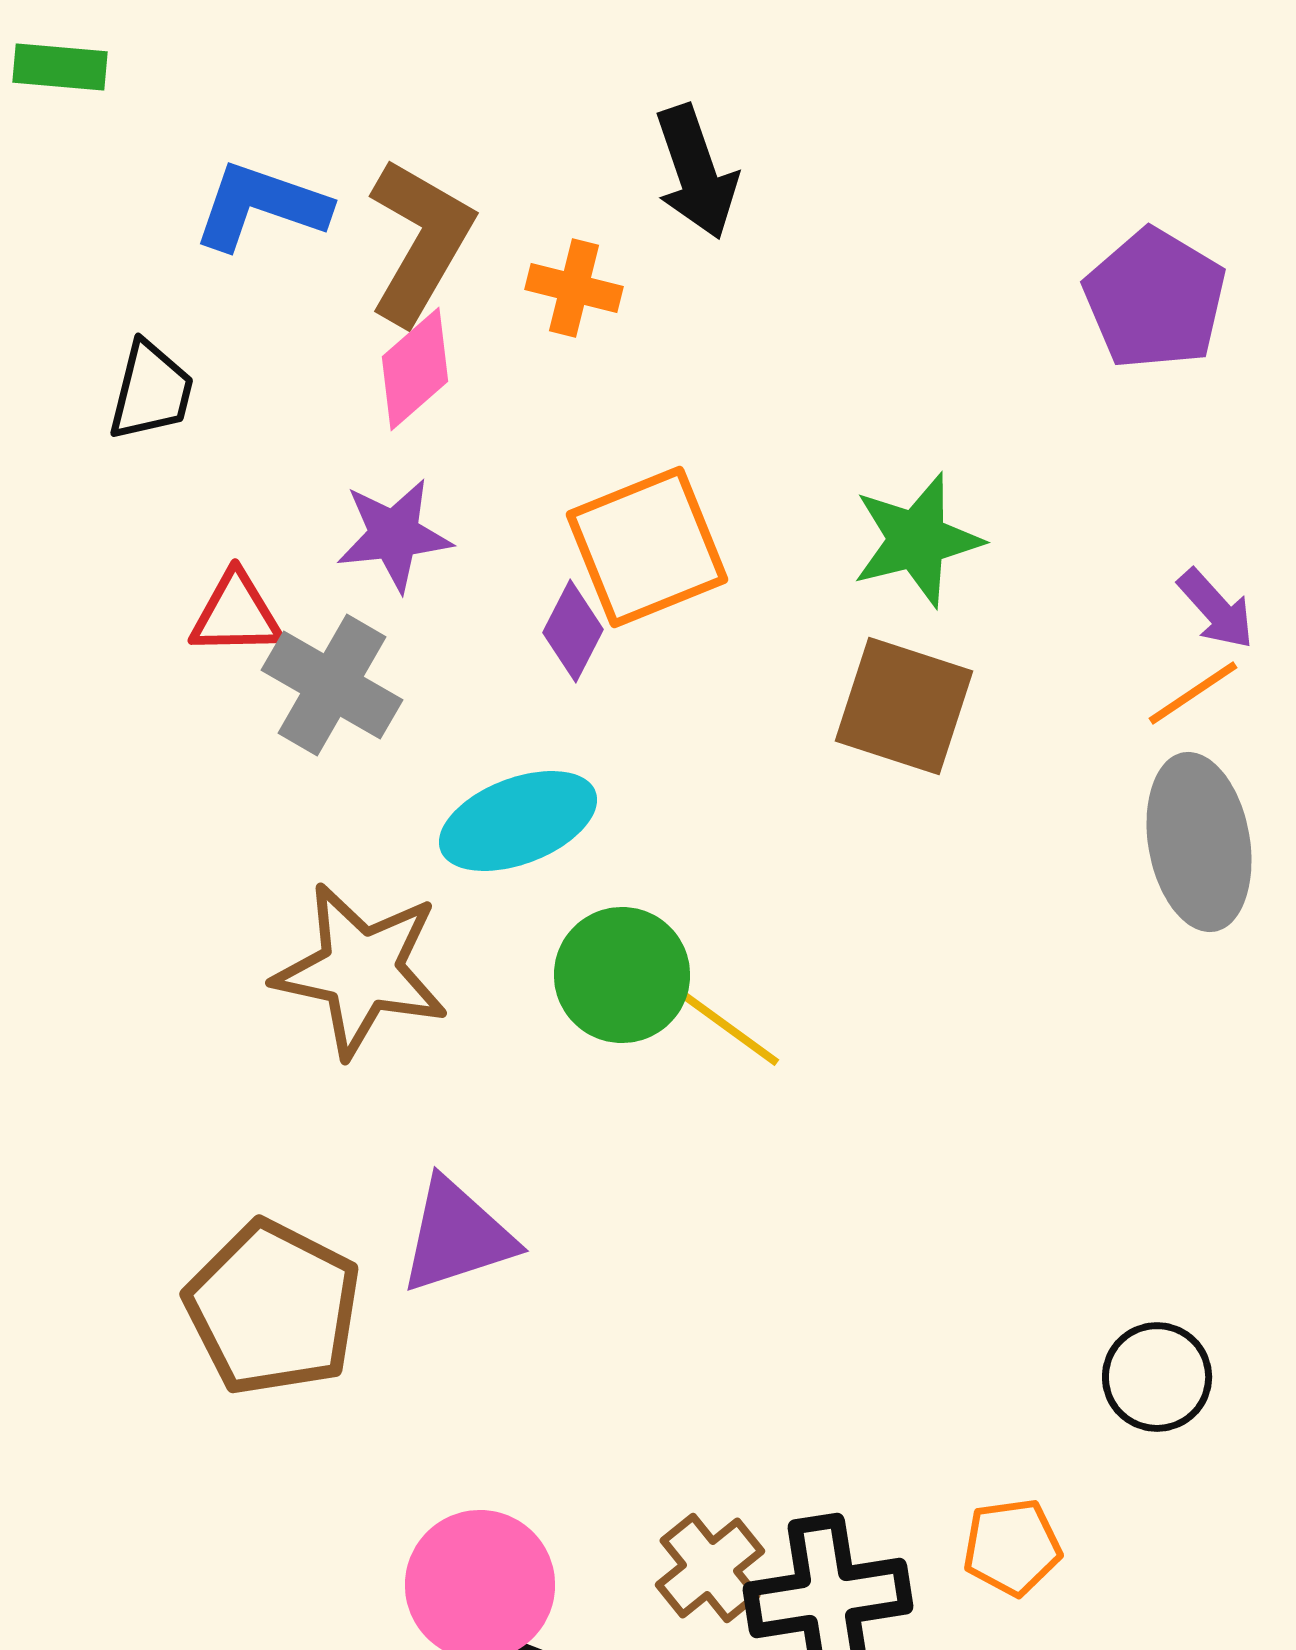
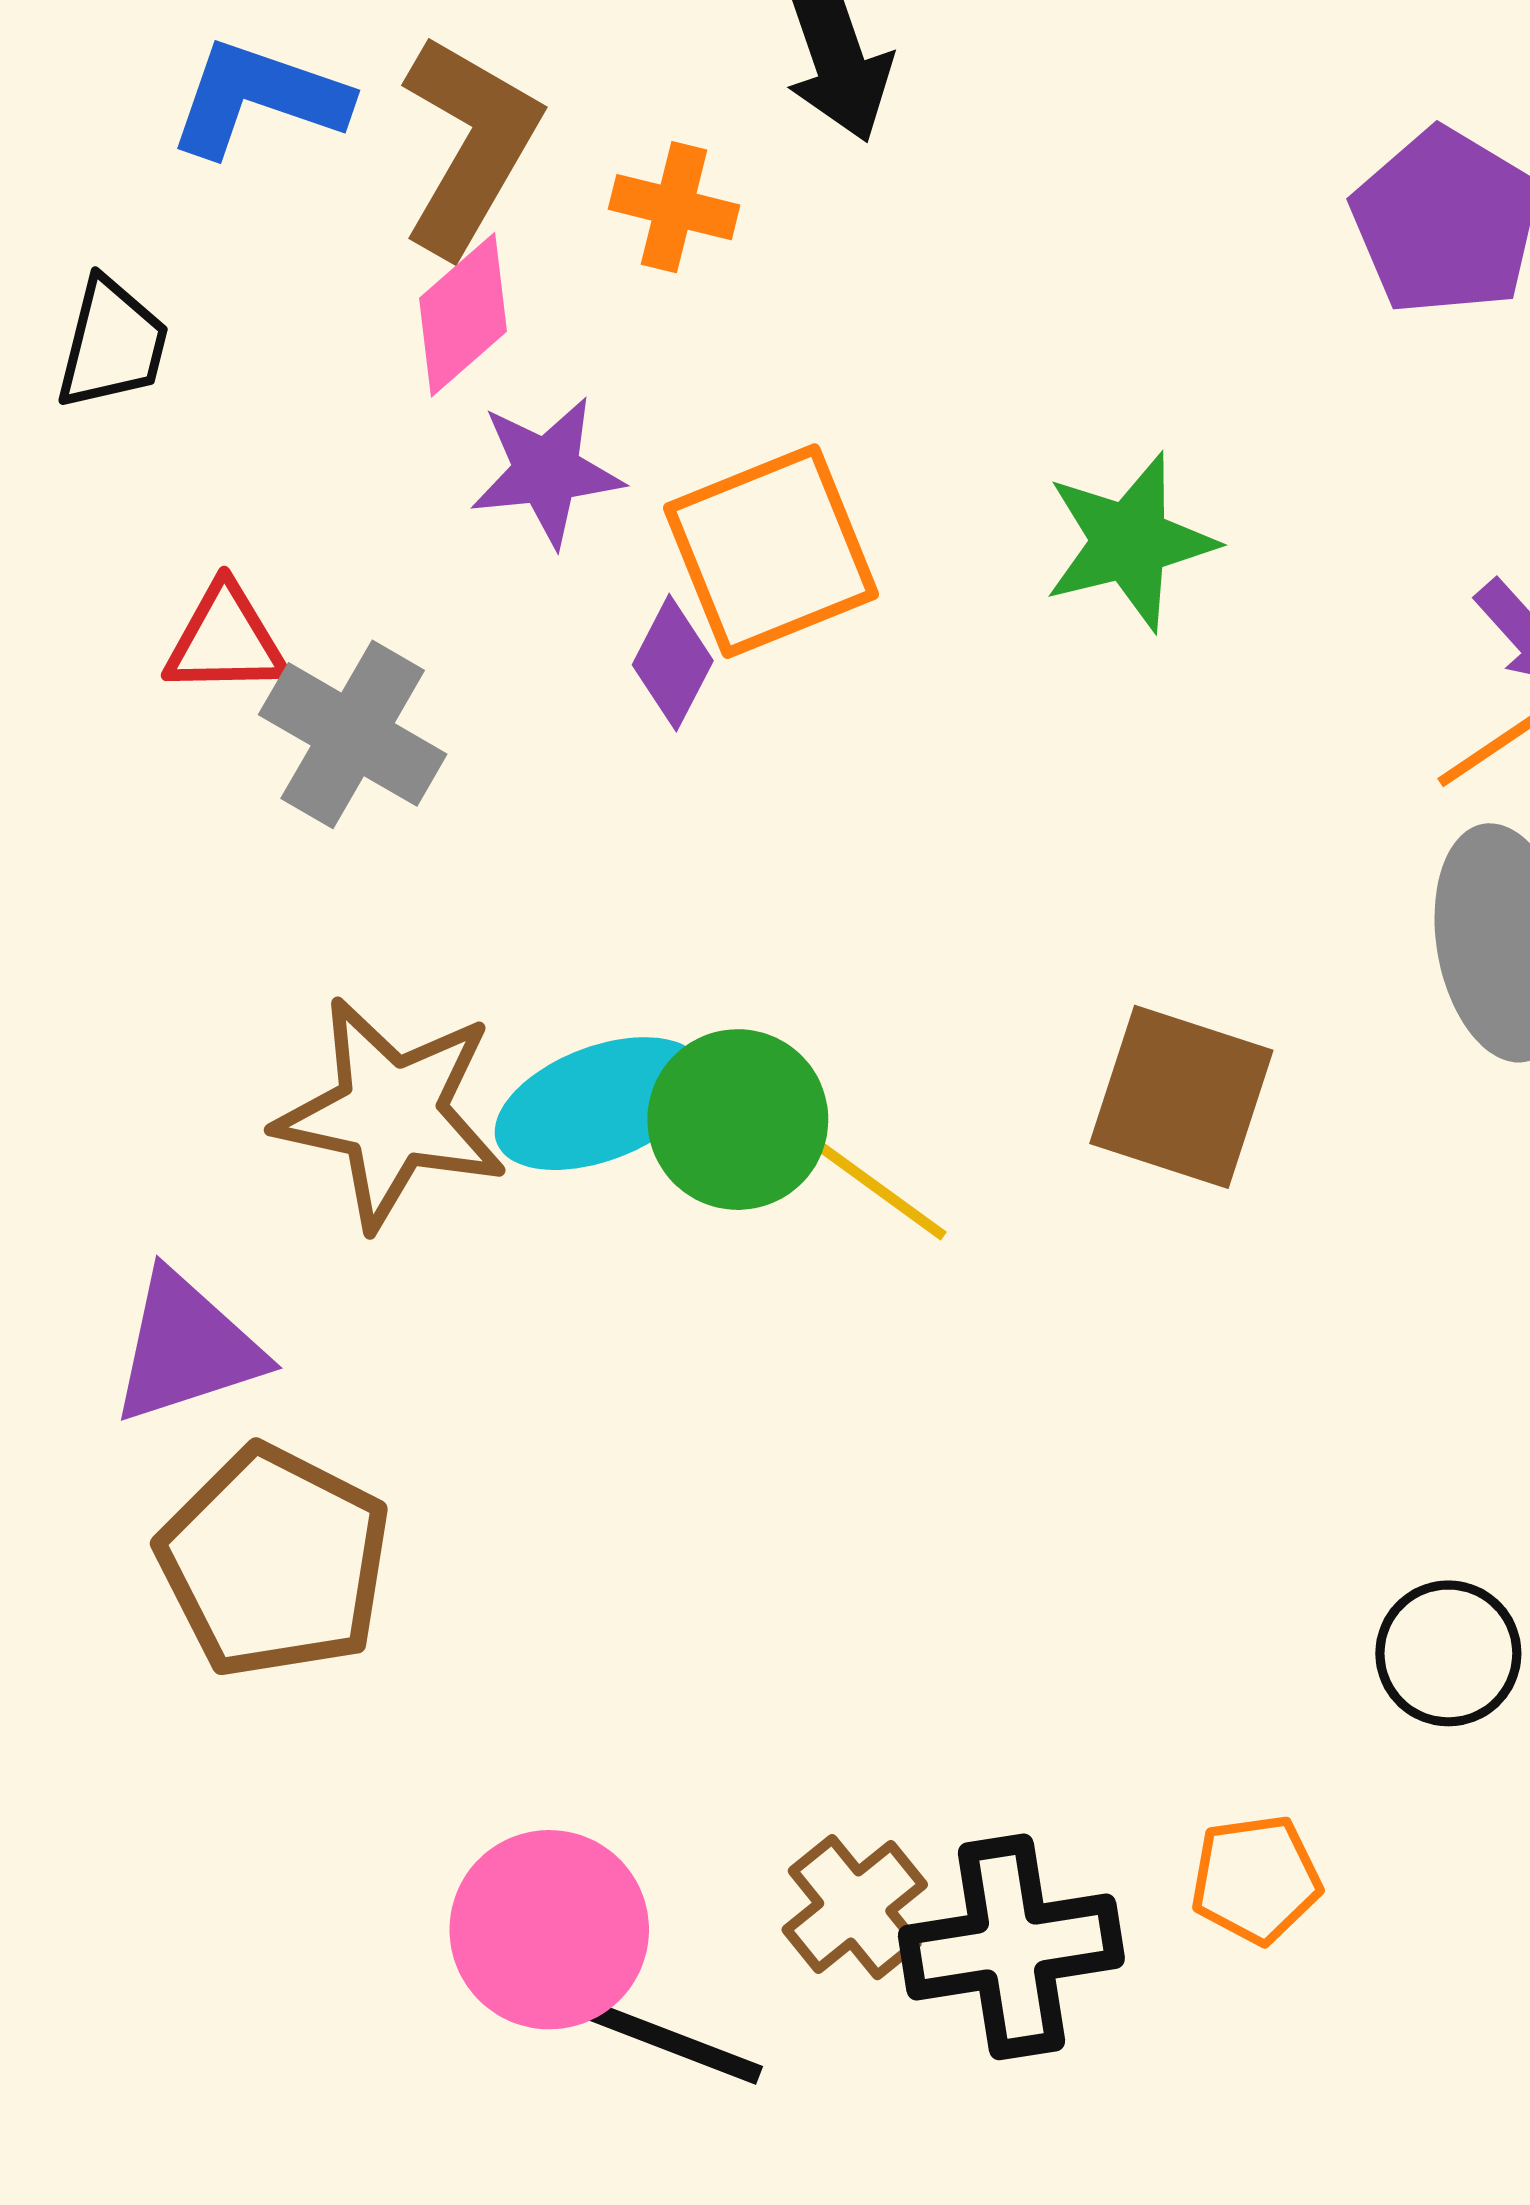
purple star: (394, 535) -> (547, 471), moved
brown square: (904, 706) -> (1181, 1097), moved
cyan ellipse: (518, 821) -> (600, 1104), moved
purple triangle: (457, 1236) -> (187, 1348), moved

